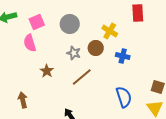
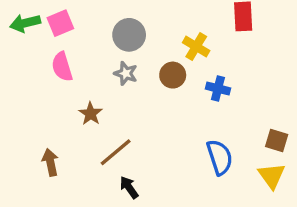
pink square: (37, 22) -> (60, 23), moved
gray star: (74, 53) -> (126, 73), moved
brown line: (82, 77) -> (116, 152), moved

